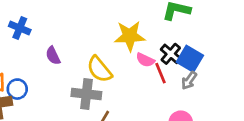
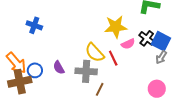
purple semicircle: (53, 56) -> (59, 68), moved
pink semicircle: (145, 60) -> (128, 44), turned -48
red line: (160, 73) -> (113, 58), moved

